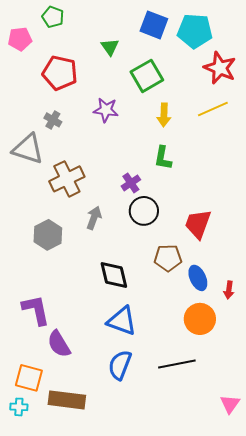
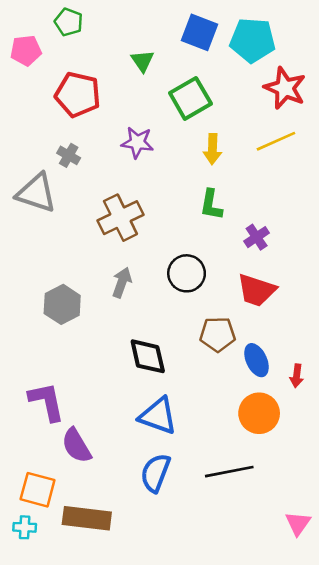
brown cross: (67, 179) -> (120, 218), moved
purple cross: (131, 183) -> (257, 237), moved
red trapezoid: (198, 224) -> (257, 290), turned -92

